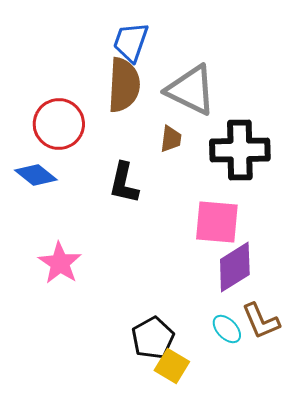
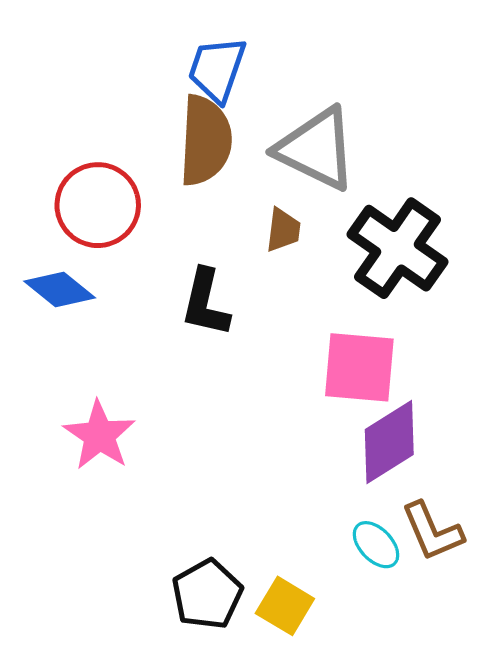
black cross: (240, 150) -> (398, 248), turned 36
black pentagon: (153, 338) -> (207, 594), moved

